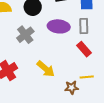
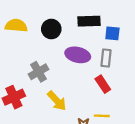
gray cross: (25, 35) -> (39, 72), moved

